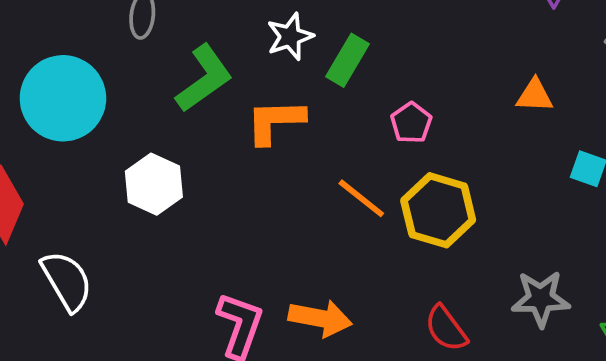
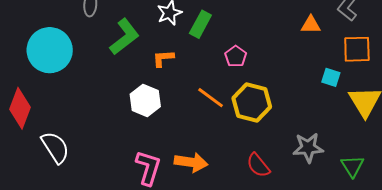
orange triangle: (535, 96) -> (311, 25), moved
orange L-shape: (275, 121) -> (163, 58), size x0.7
white hexagon: (154, 184) -> (145, 100), moved

